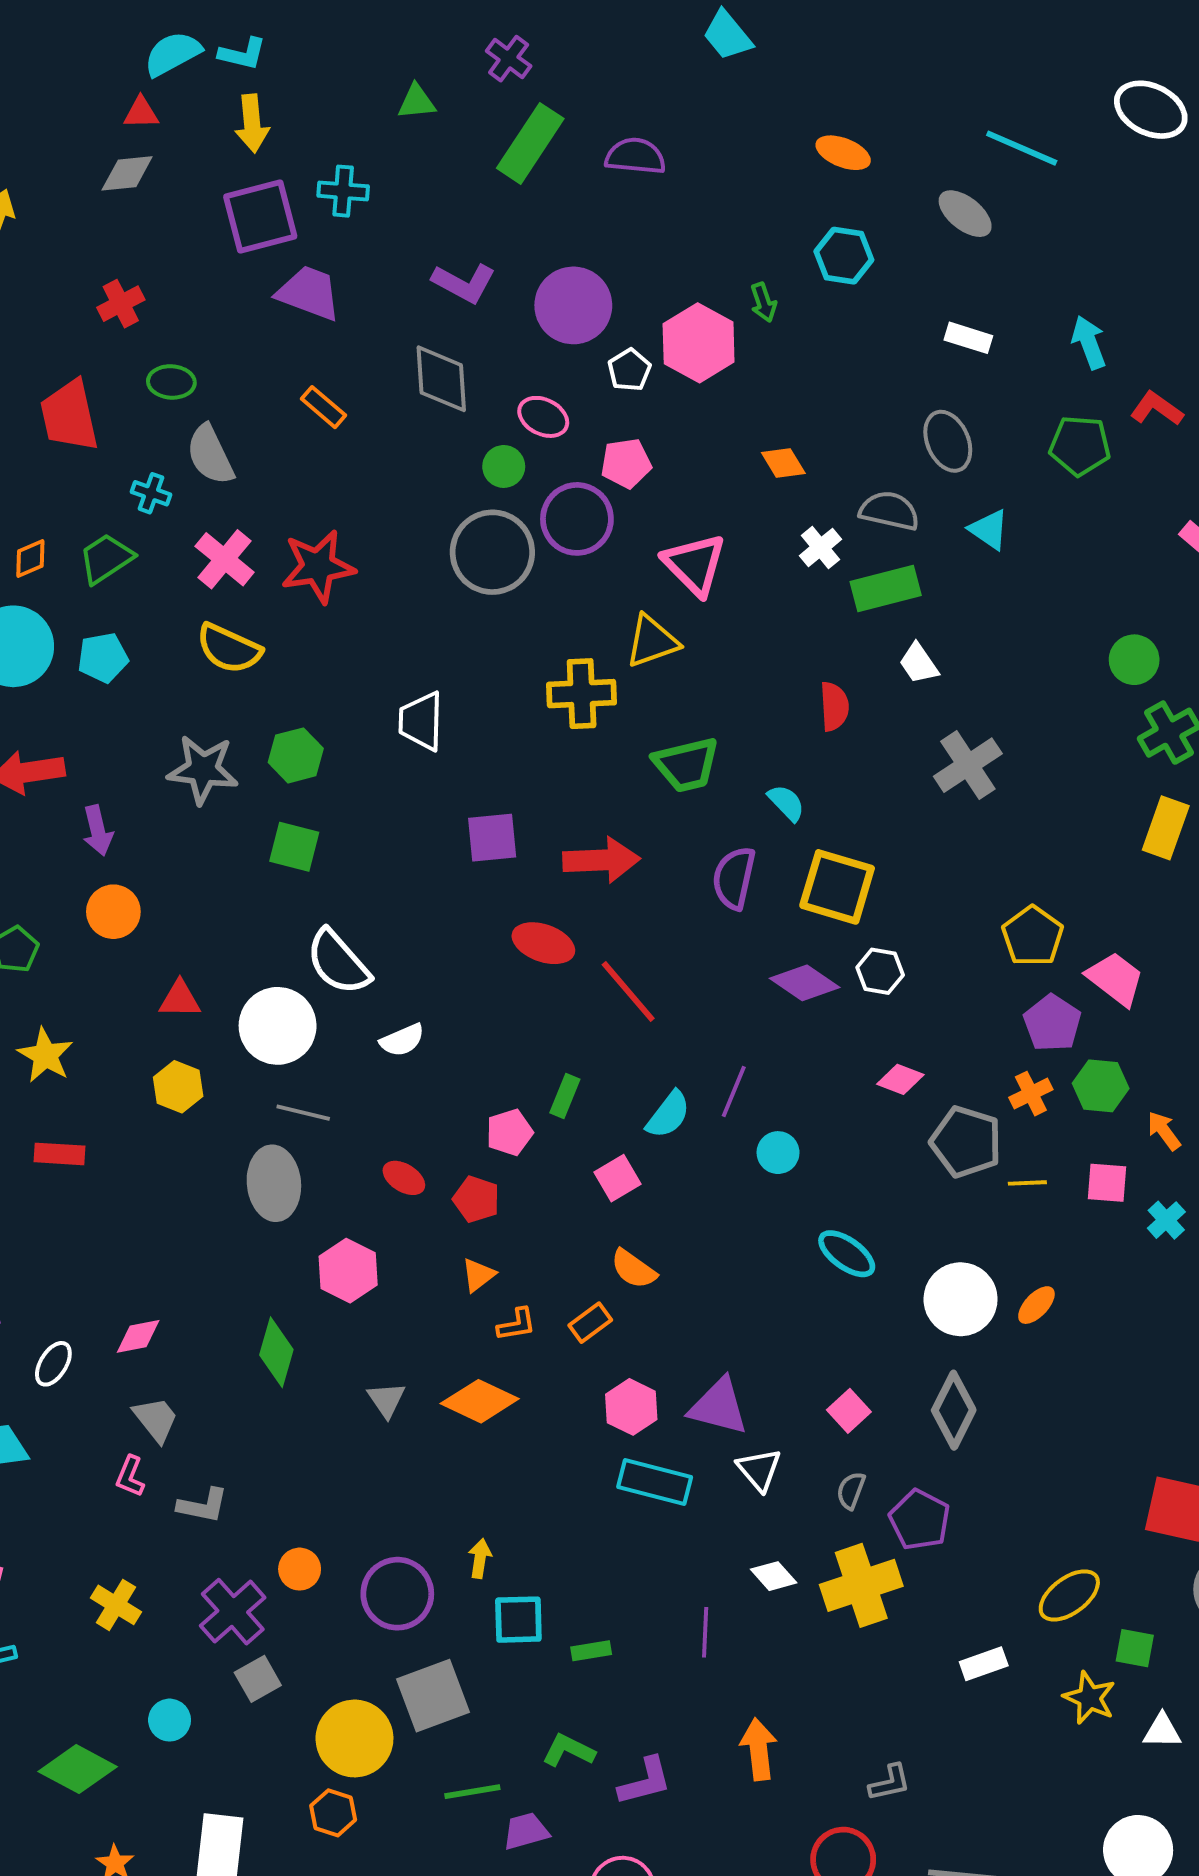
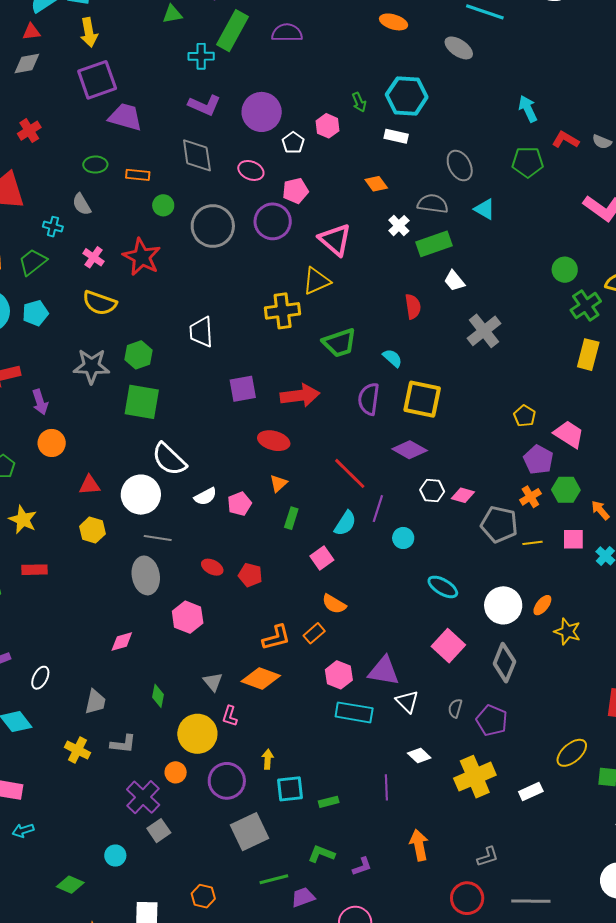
cyan cross: (343, 191) -> (201, 56), moved
cyan hexagon: (844, 256) -> (407, 96), moved, size x1.4
white rectangle: (968, 338) -> (396, 136), moved
pink hexagon: (699, 343) -> (328, 126), size x0.6
green ellipse: (171, 382) -> (95, 165), moved
orange rectangle: (324, 407) -> (138, 175), turned -30
gray semicircle: (210, 455) -> (82, 204), size x0.7
green circle: (504, 466) -> (163, 205), moved
gray circle: (492, 552) -> (213, 226), moved
pink cross: (225, 559) -> (94, 257), size x0.7
red star: (318, 566) -> (142, 257), turned -30
green square: (294, 847) -> (142, 402), size x1.4
yellow pentagon: (1033, 936) -> (525, 416), size x0.7
white hexagon: (880, 971) -> (432, 491), moved
red line: (628, 991) -> (350, 473), moved
pink pentagon: (510, 1132) -> (239, 504), moved
orange triangle: (478, 1275) -> (278, 483), moved
orange L-shape: (516, 1324) -> (276, 638), size x1.4
pink diamond: (138, 1336) -> (122, 641), moved
green diamond: (276, 1352) -> (158, 696), moved, size x0.7
pink square: (849, 1411) -> (448, 646), moved, size x1.5
gray trapezoid: (156, 1419) -> (95, 702), turned 56
pink L-shape: (130, 1476) -> (230, 716), moved
yellow cross: (861, 1585) -> (475, 777), moved
yellow cross: (116, 1605) -> (77, 750), moved
yellow star: (1089, 1698) -> (567, 632), moved
yellow circle: (354, 1738) -> (197, 734), moved
green diamond: (78, 1769) -> (70, 885), size x0.7
purple L-shape: (645, 1781) -> (362, 867), size x0.7

